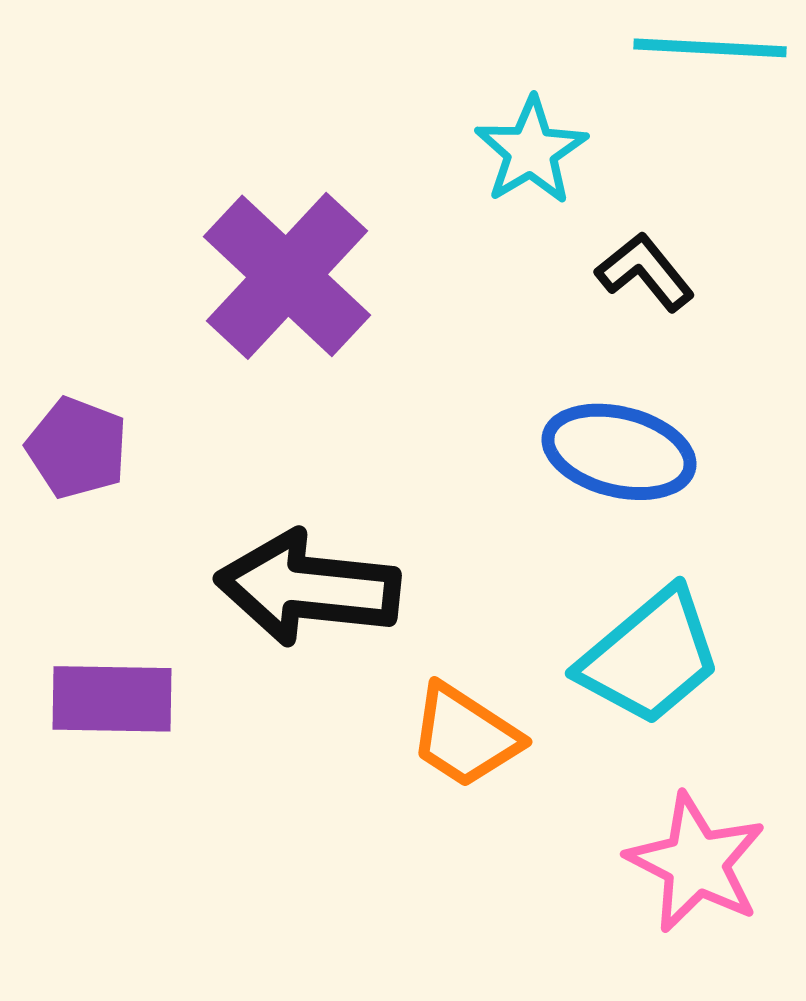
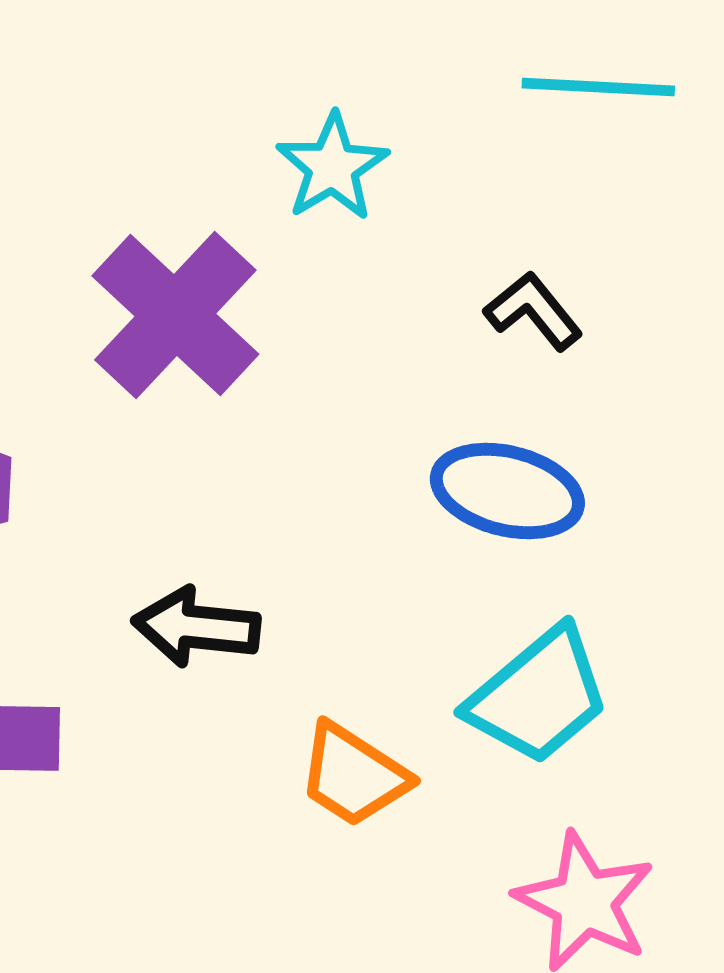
cyan star: (531, 151) -> (332, 167), moved
black arrow: (308, 588) -> (196, 627), size x0.7

